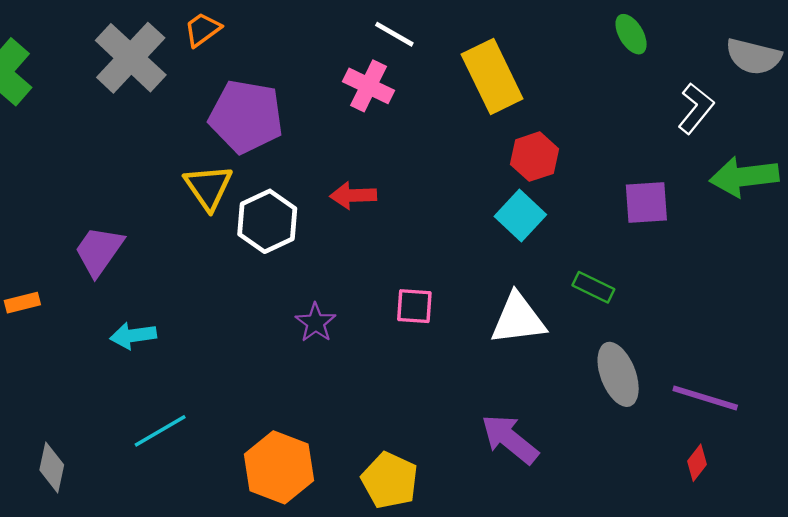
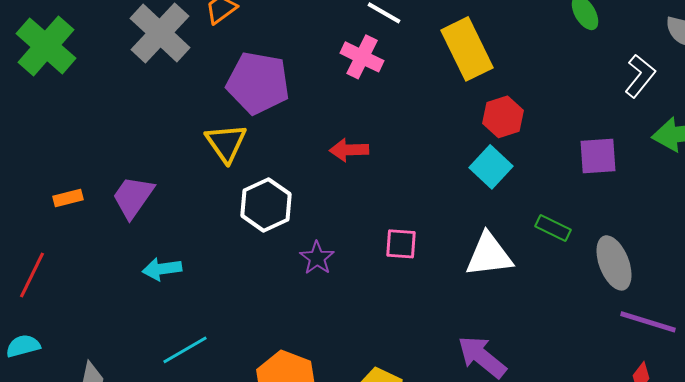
white hexagon: (267, 221) -> (266, 205), moved
orange rectangle: (22, 303) -> (68, 198), moved
gray ellipse: (618, 374) -> (614, 263), moved

